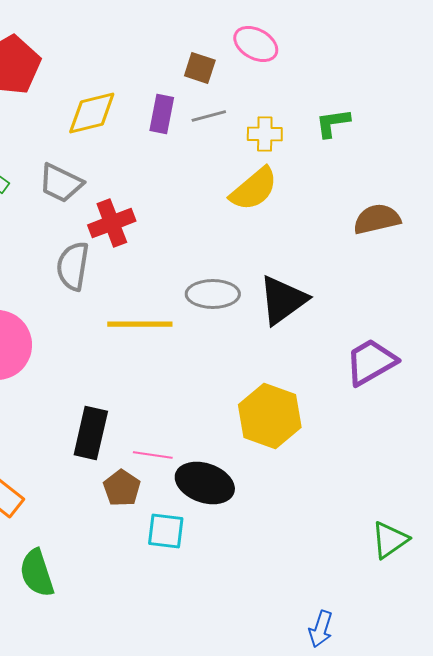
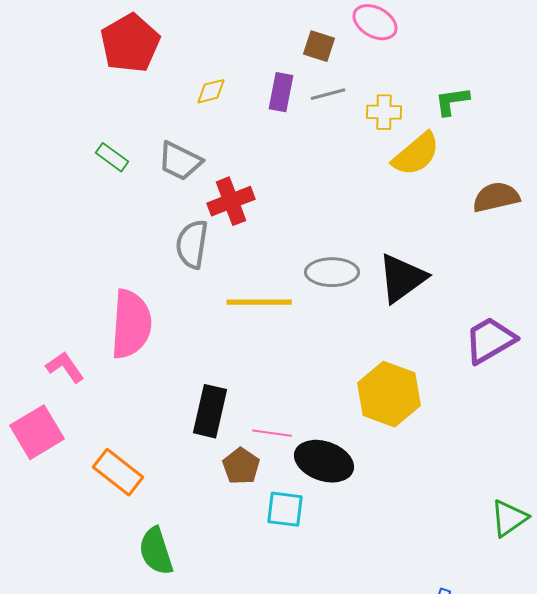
yellow diamond: (92, 113) -> (211, 91), size x0.6
yellow semicircle: (254, 189) -> (416, 154), moved

